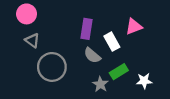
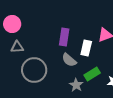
gray triangle: (32, 40) -> (17, 47), turned -40
white rectangle: (112, 42) -> (86, 48), turned 42

